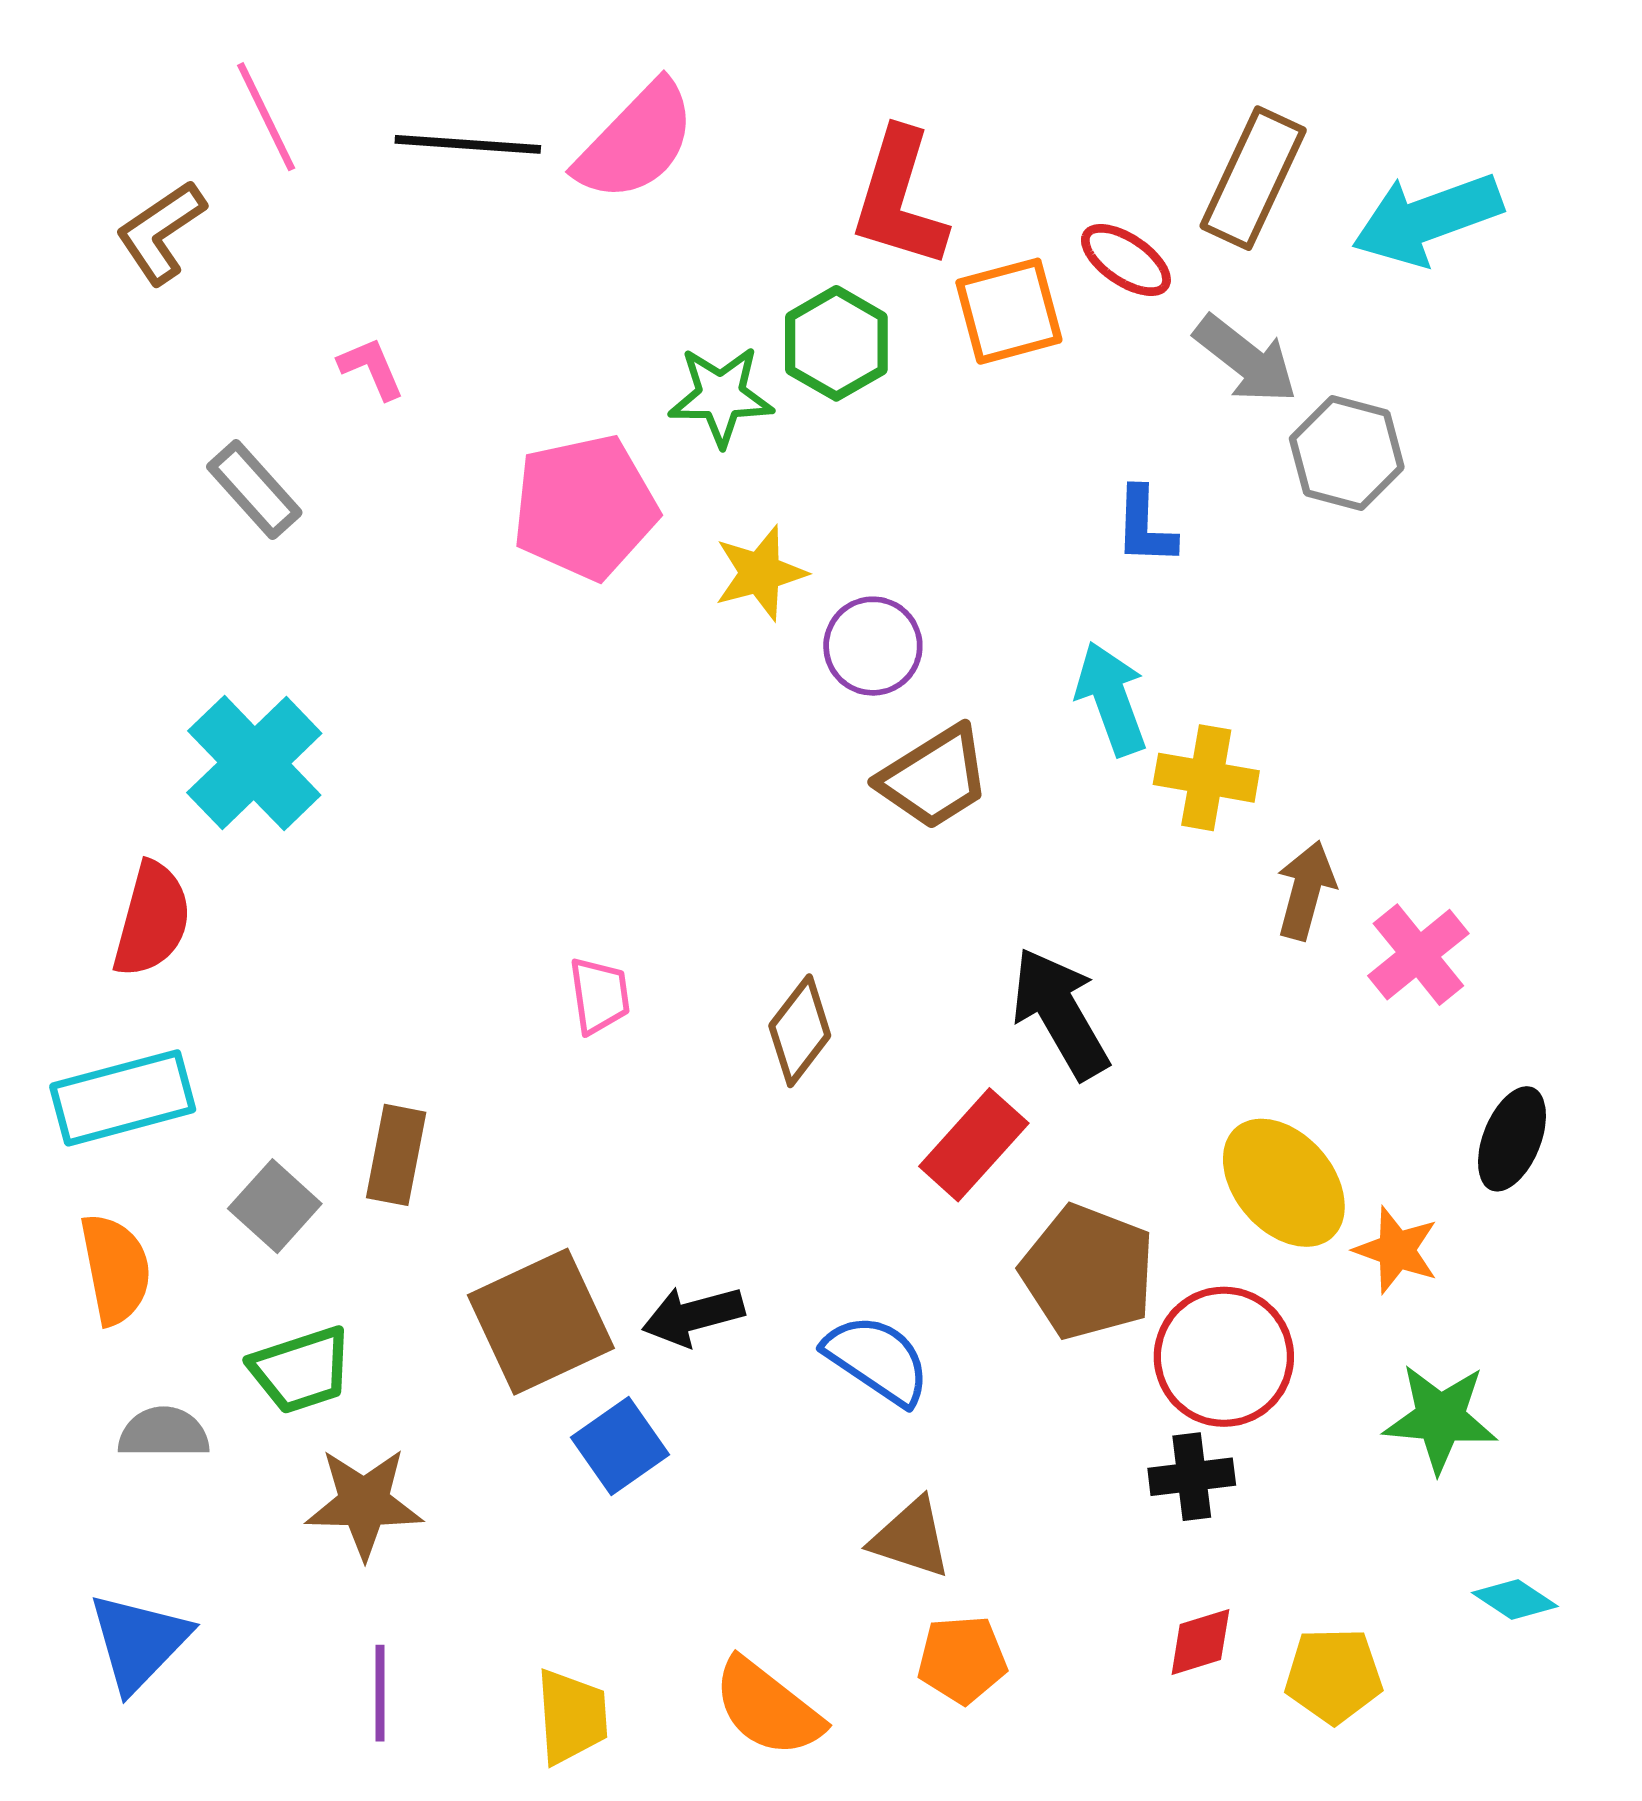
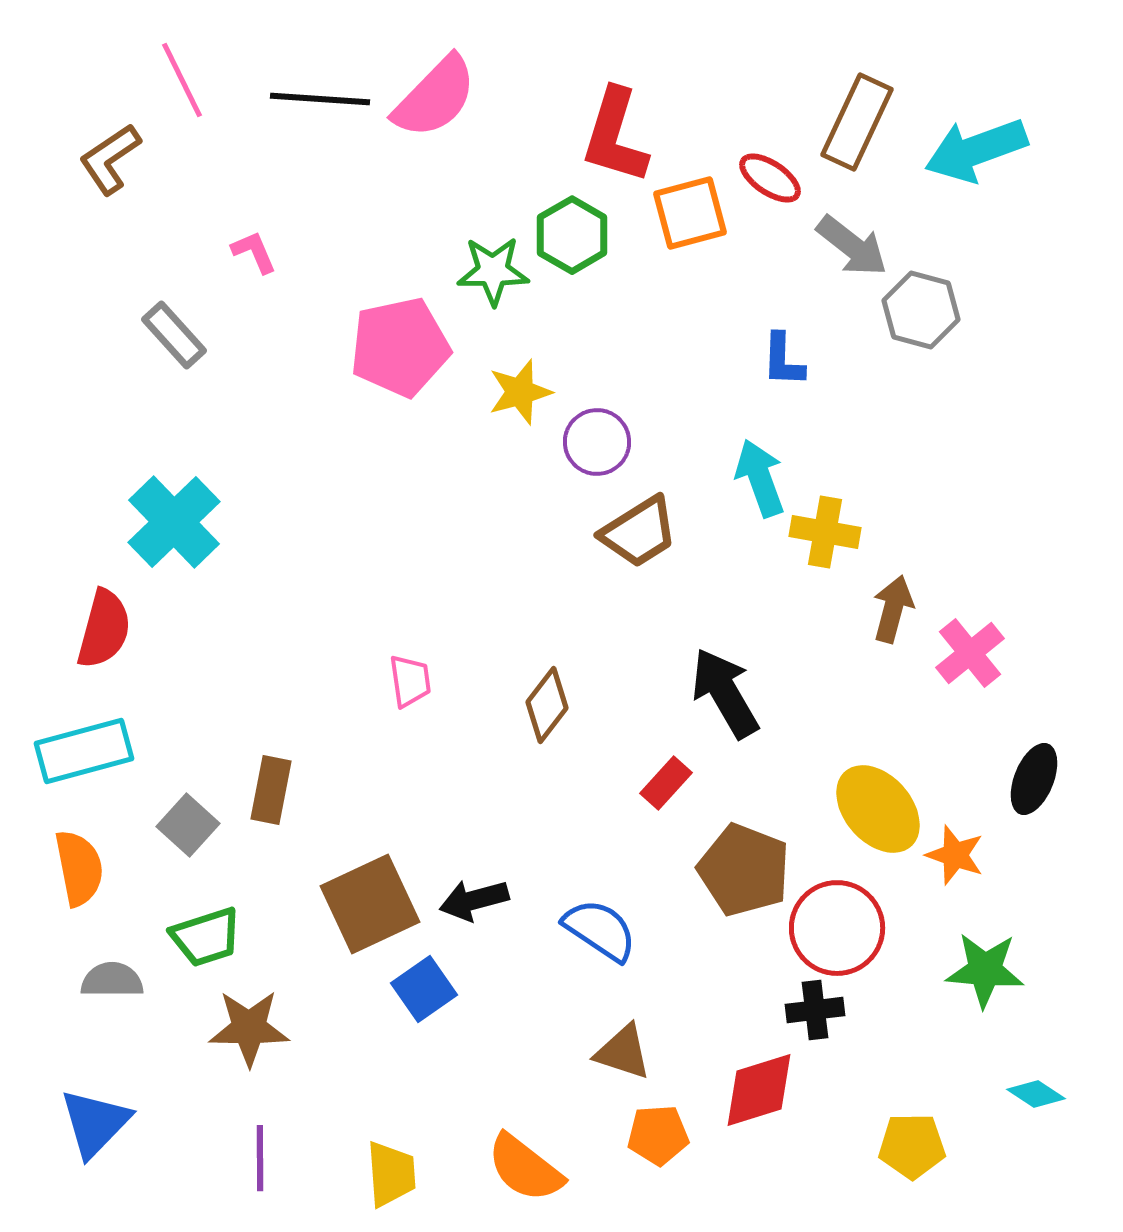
red rectangle: (974, 1145) -> (666, 783), size x0.7
red diamond: (1200, 1642) -> (759, 1090), moved, size x1.6

